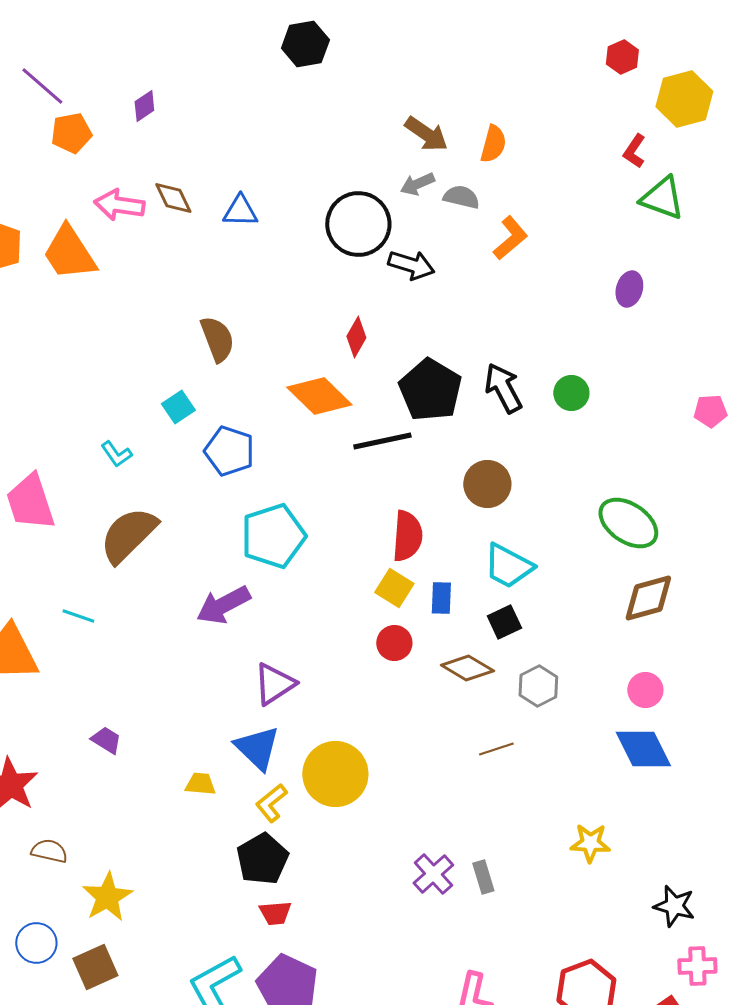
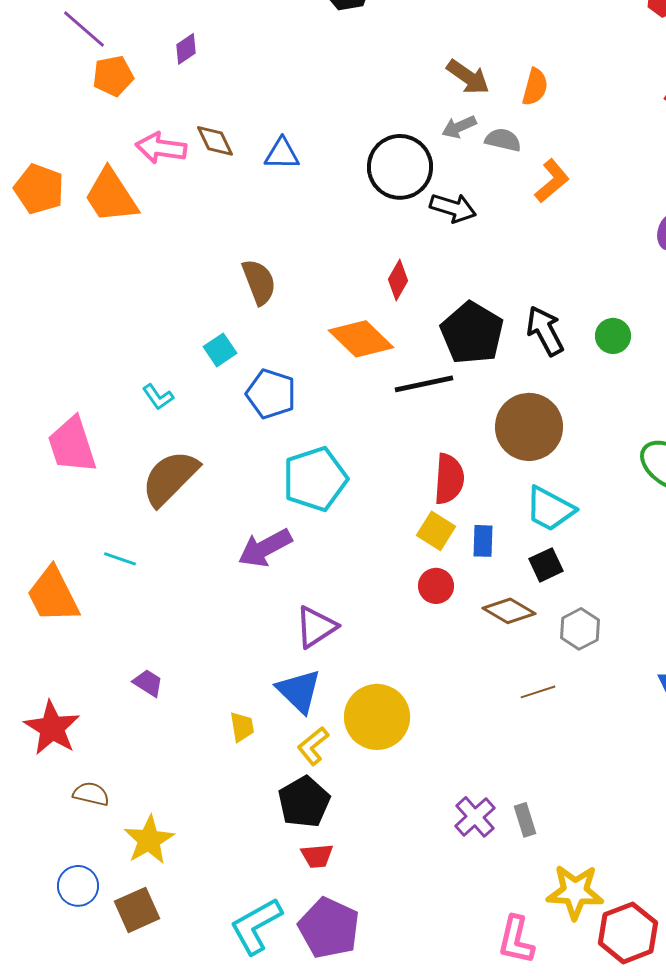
brown circle: (487, 484) -> (529, 427), size x1.4
yellow trapezoid: (200, 784) -> (242, 727), turned 76
yellow star: (590, 843) -> (575, 892), moved, size x1.4

